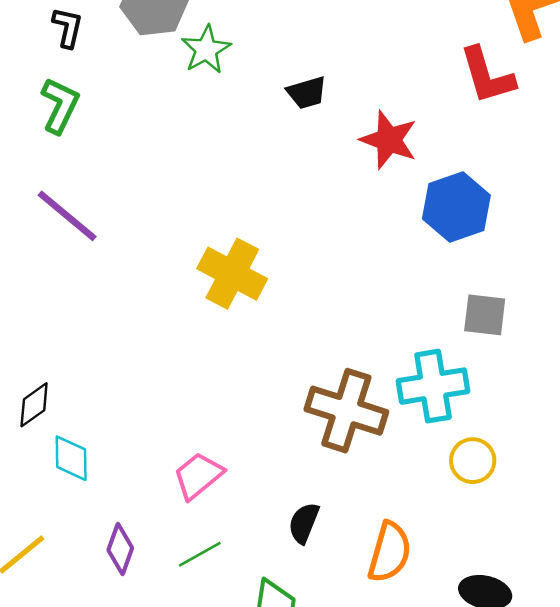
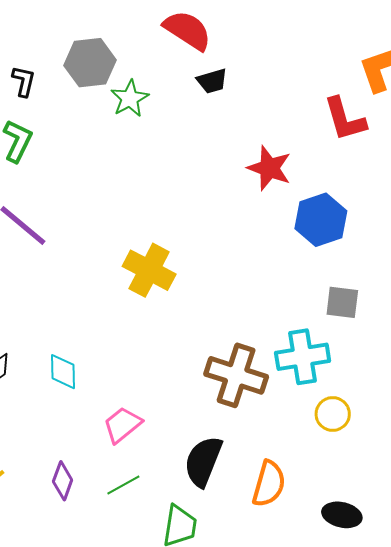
black trapezoid: (307, 93) -> (212, 81), moved
cyan diamond: (71, 458) -> (63, 372), moved
black semicircle: (304, 523) -> (203, 461), size x1.6

